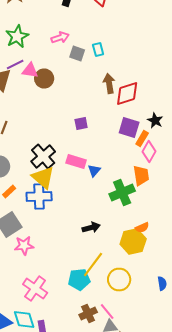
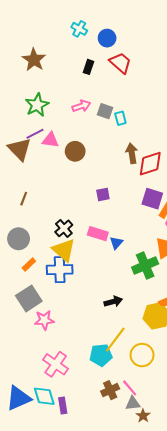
gray square: (77, 54) -> (105, 111), moved
brown circle: (44, 78) -> (75, 151), moved
black cross: (43, 156) -> (64, 228), size x0.7

